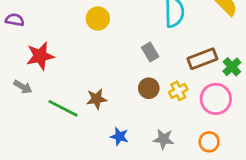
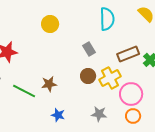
yellow cross: (178, 91) -> (110, 78), size x1.5
pink circle: (216, 99) -> (131, 94), moved
blue star: (119, 136) -> (58, 115), moved

